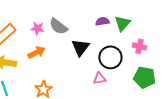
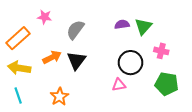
gray semicircle: (58, 26) -> (75, 30), turned 90
pink star: (37, 28) -> (45, 17), moved
black triangle: (80, 47) -> (76, 60), moved

